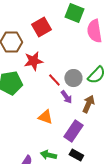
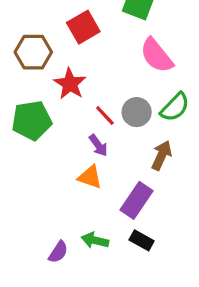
pink semicircle: (94, 31) -> (157, 55), moved, turned -30
red star: (33, 61) -> (70, 84), turned -30
purple arrow: (66, 97) -> (98, 145), moved

